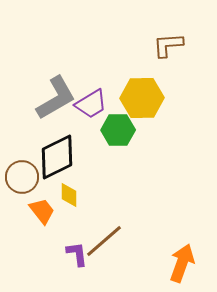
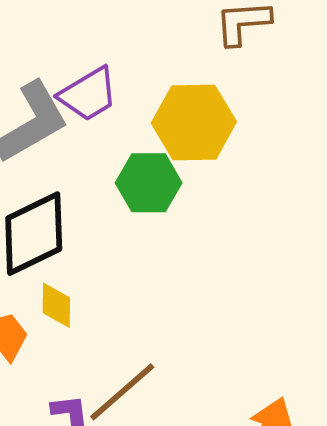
purple trapezoid: (91, 104) -> (88, 94), moved

